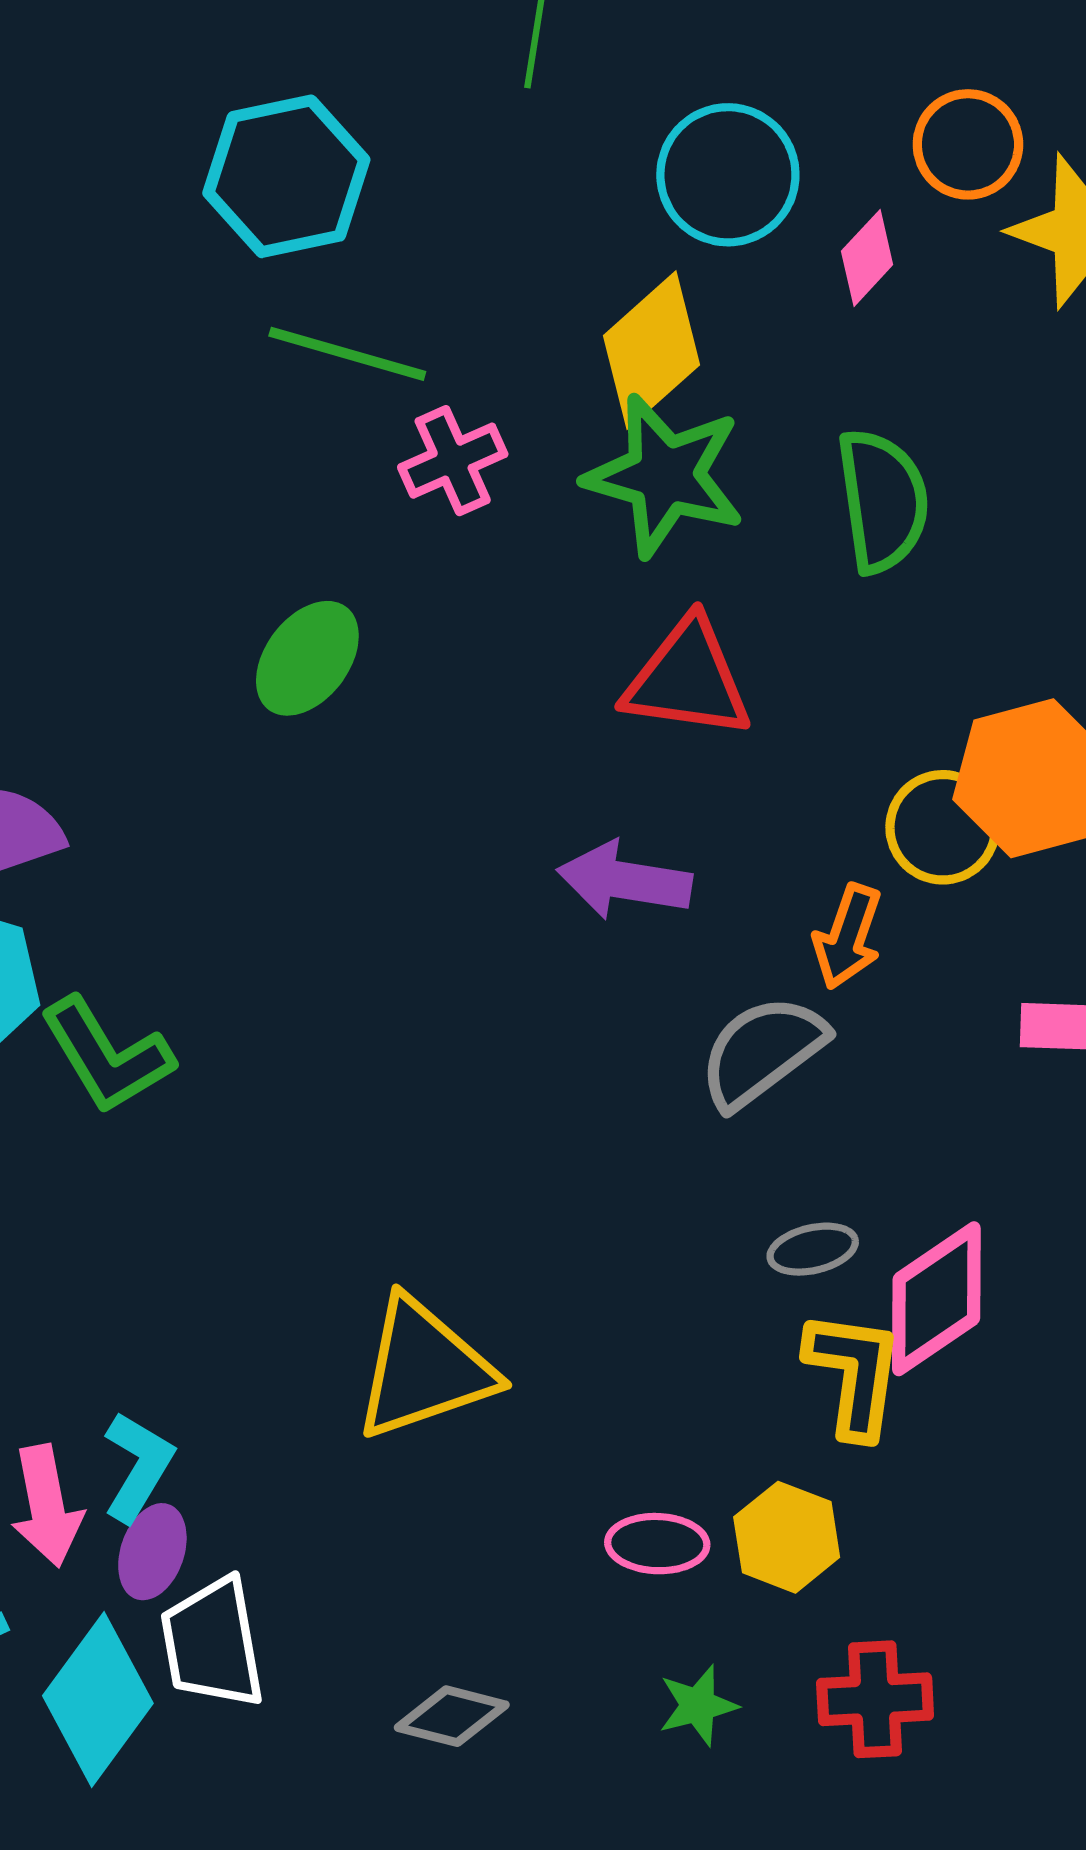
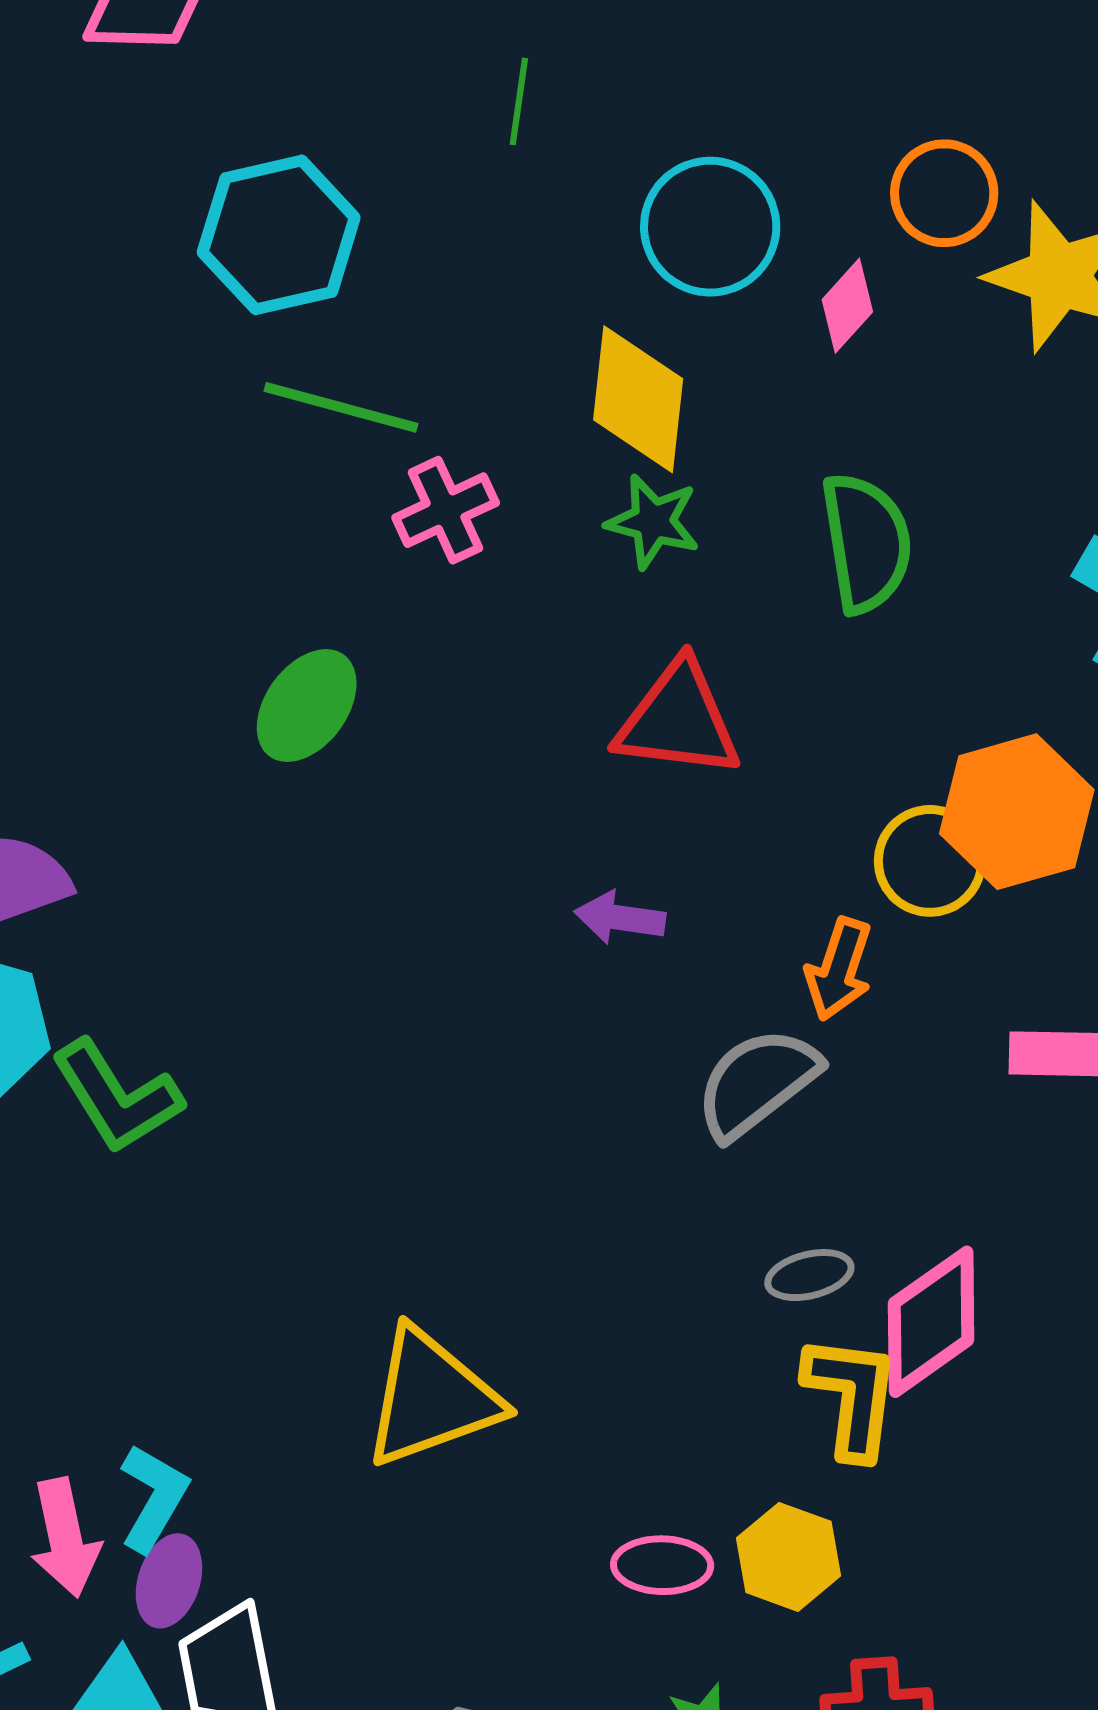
yellow diamond: (651, 350) -> (638, 399), turned -41
green star: (665, 476) -> (653, 522), size x0.6
purple arrow: (624, 881) -> (620, 918), size x0.7

